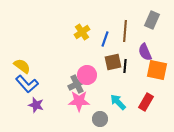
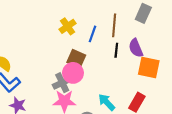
brown square: (113, 62) -> (76, 59), moved, turned 36
black line: (125, 66) -> (116, 50), moved

